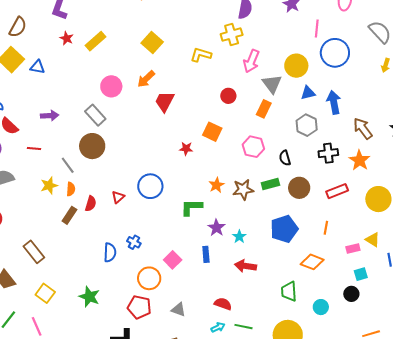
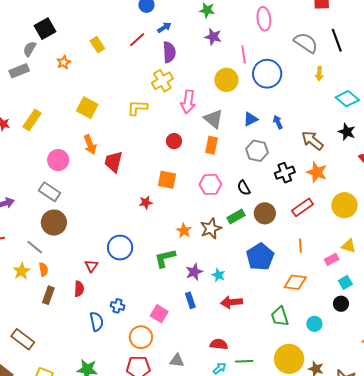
yellow circle: (296, 66) -> (226, 80), moved
orange arrow: (146, 79) -> (90, 145), turned -54
blue arrow: (334, 102) -> (278, 122), size x0.6
red semicircle: (91, 204) -> (79, 289), moved
purple star: (216, 228) -> (194, 272), turned 30

